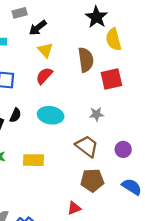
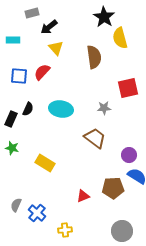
red semicircle: (44, 76) -> (42, 72), moved
red square: (111, 79) -> (128, 88), moved
purple circle: (123, 149) -> (129, 155), moved
yellow rectangle: (34, 160) -> (45, 163), moved, turned 30
brown pentagon: (92, 180) -> (113, 188), moved

